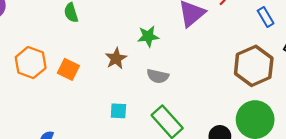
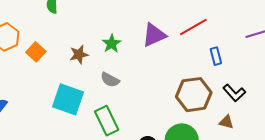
green star: (148, 36) -> (112, 44), turned 30
cyan square: (118, 111) -> (68, 99), size x2.0

